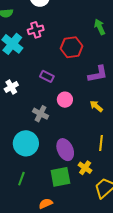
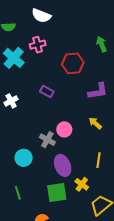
pink circle: (65, 100) -> (64, 129), moved
gray cross: (41, 114) -> (47, 140), moved
cyan circle: (26, 143) -> (24, 158), size x0.7
green line: (21, 179) -> (18, 193), turned -40

